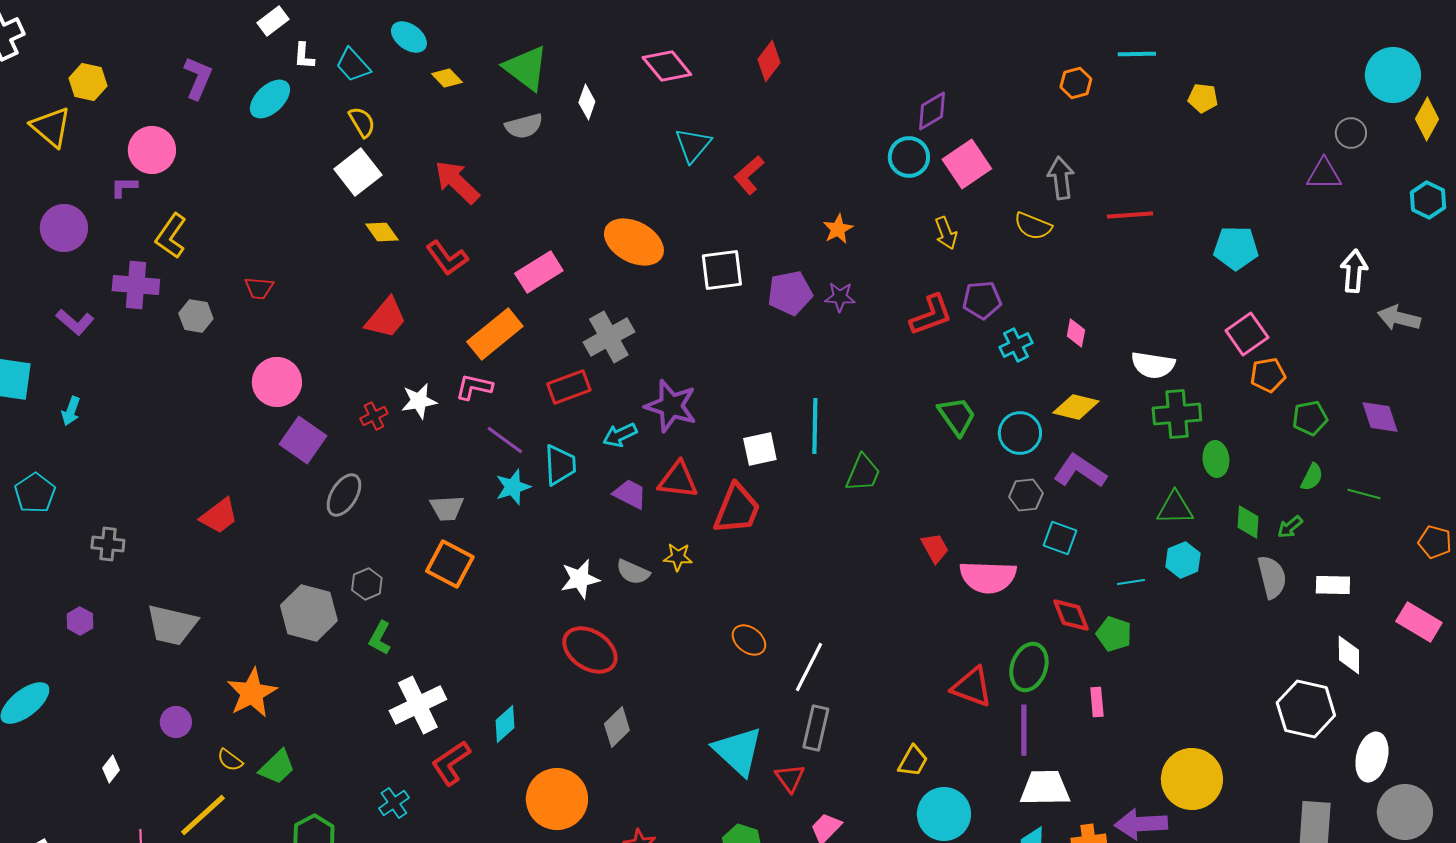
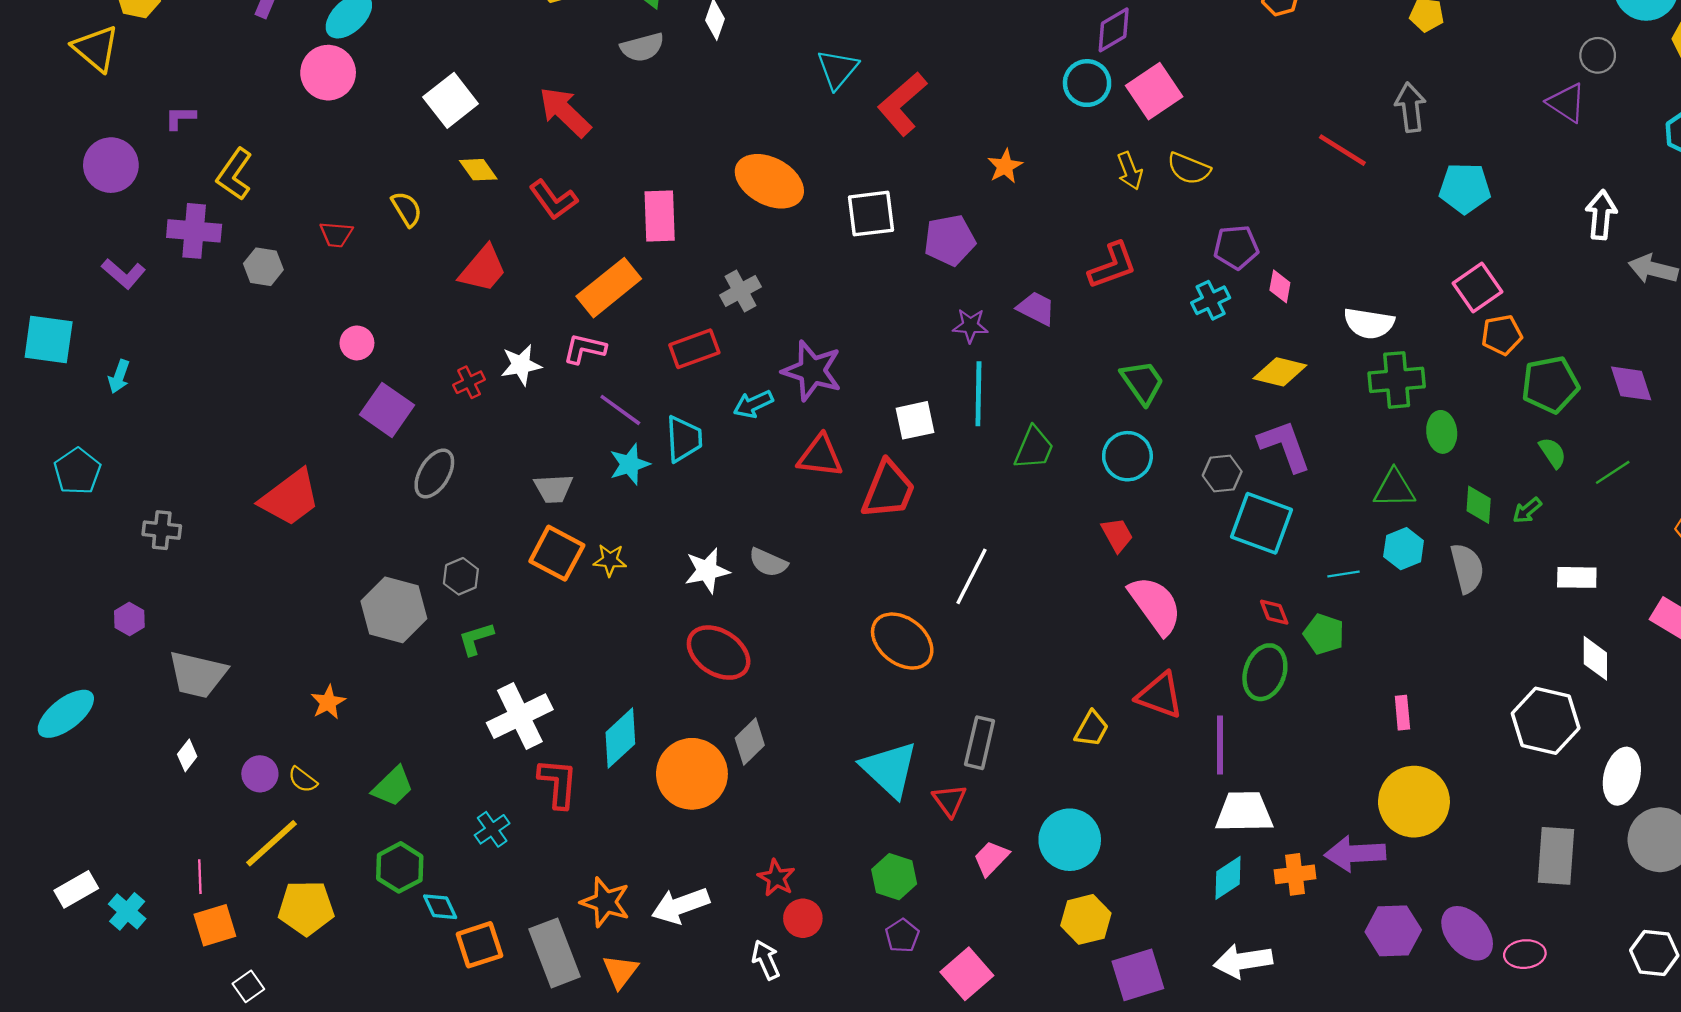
yellow semicircle: (362, 122) -> (407, 209), moved
pink circle: (152, 150) -> (328, 73), moved
purple triangle: (1324, 174) -> (1566, 103), turned 33
red L-shape: (749, 175) -> (902, 104), size x1.4
gray arrow: (1061, 178) -> (1410, 107), moved
red line: (1130, 215) -> (1342, 150), turned 36
yellow semicircle: (1033, 226) -> (1189, 169), moved
pink rectangle: (539, 272) -> (660, 216), turned -60
purple star: (840, 297) -> (970, 326), moved
purple pentagon: (982, 300) -> (1236, 247), moved
gray cross: (609, 337) -> (740, 291), size x0.7
pink circle: (277, 382) -> (357, 343), size x0.6
green pentagon: (1310, 418) -> (1550, 385), size x1.4
cyan circle: (1020, 433) -> (1127, 456), moved
purple L-shape: (1080, 471) -> (1285, 446), turned 36
green semicircle: (1312, 477) -> (1553, 453), turned -60
purple trapezoid: (630, 494) -> (1036, 308), moved
green line: (1364, 494) -> (1613, 472), turned -48
red trapezoid: (219, 516) -> (290, 498), size x1.4
cyan square: (1060, 538) -> (1261, 523), size x1.6
yellow star: (678, 557) -> (610, 560), moved
pink semicircle: (988, 577) -> (1155, 605), moved, turned -128
gray semicircle: (1272, 577) -> (1467, 568), moved
red diamond: (1071, 615) -> (1274, 612), size x0.7
gray trapezoid: (172, 625) -> (198, 675), moved
green L-shape: (380, 638) -> (476, 639), turned 44
orange ellipse: (749, 640) -> (902, 641), size x1.6
white line: (809, 667) -> (972, 576), moved
green ellipse: (1029, 667) -> (1265, 672), moved
orange star: (252, 693) -> (328, 702), size x0.6
pink rectangle: (1097, 702) -> (1402, 713), moved
purple circle: (176, 722) -> (260, 774), moved
cyan diamond: (505, 724) -> (620, 738), size x1.4
yellow trapezoid: (913, 761) -> (1092, 729), moved
red L-shape: (451, 763) -> (558, 783), turned 129
green trapezoid: (277, 767) -> (393, 787), moved
white diamond: (111, 769) -> (187, 755), moved
orange circle: (557, 799) -> (692, 774), moved
cyan circle: (944, 814) -> (1070, 840), moved

